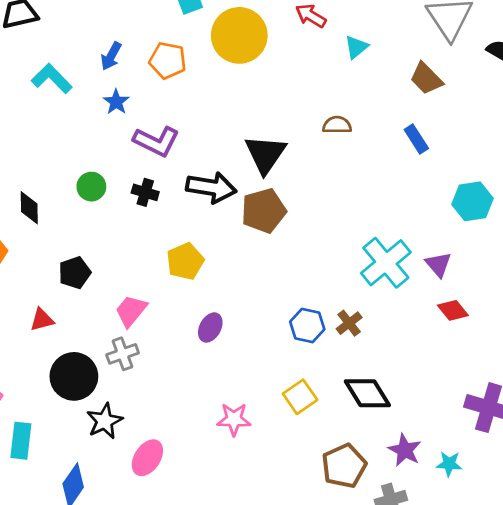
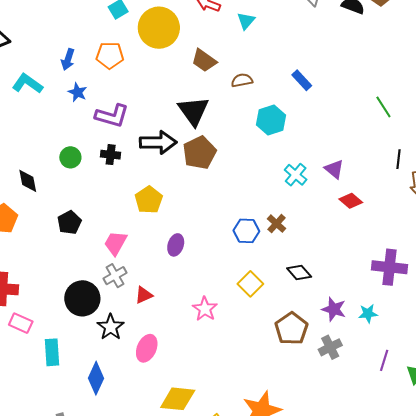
brown trapezoid: (426, 78) -> (204, 60), moved
cyan hexagon: (472, 201) -> (271, 120), moved
cyan cross: (386, 263) -> (296, 175), size x0.6
red triangle: (42, 320) -> (144, 295), moved
black diamond: (367, 393) -> (299, 273), size x0.7
pink star: (234, 419) -> (205, 309), turned -30

